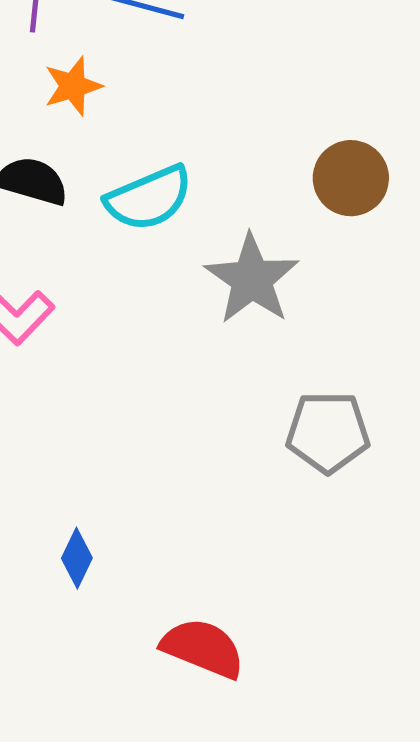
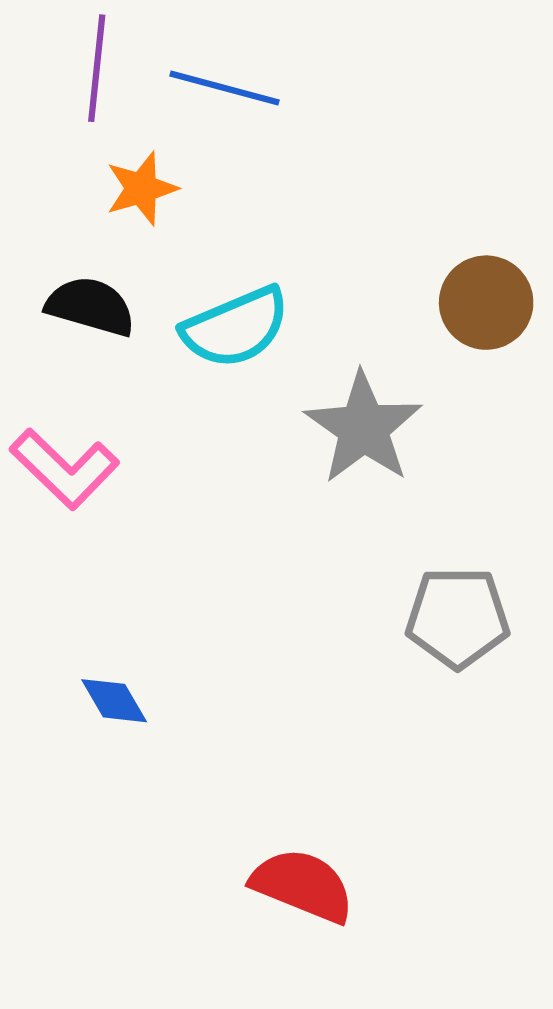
blue diamond: (77, 558) -> (114, 701), moved, turned -56

